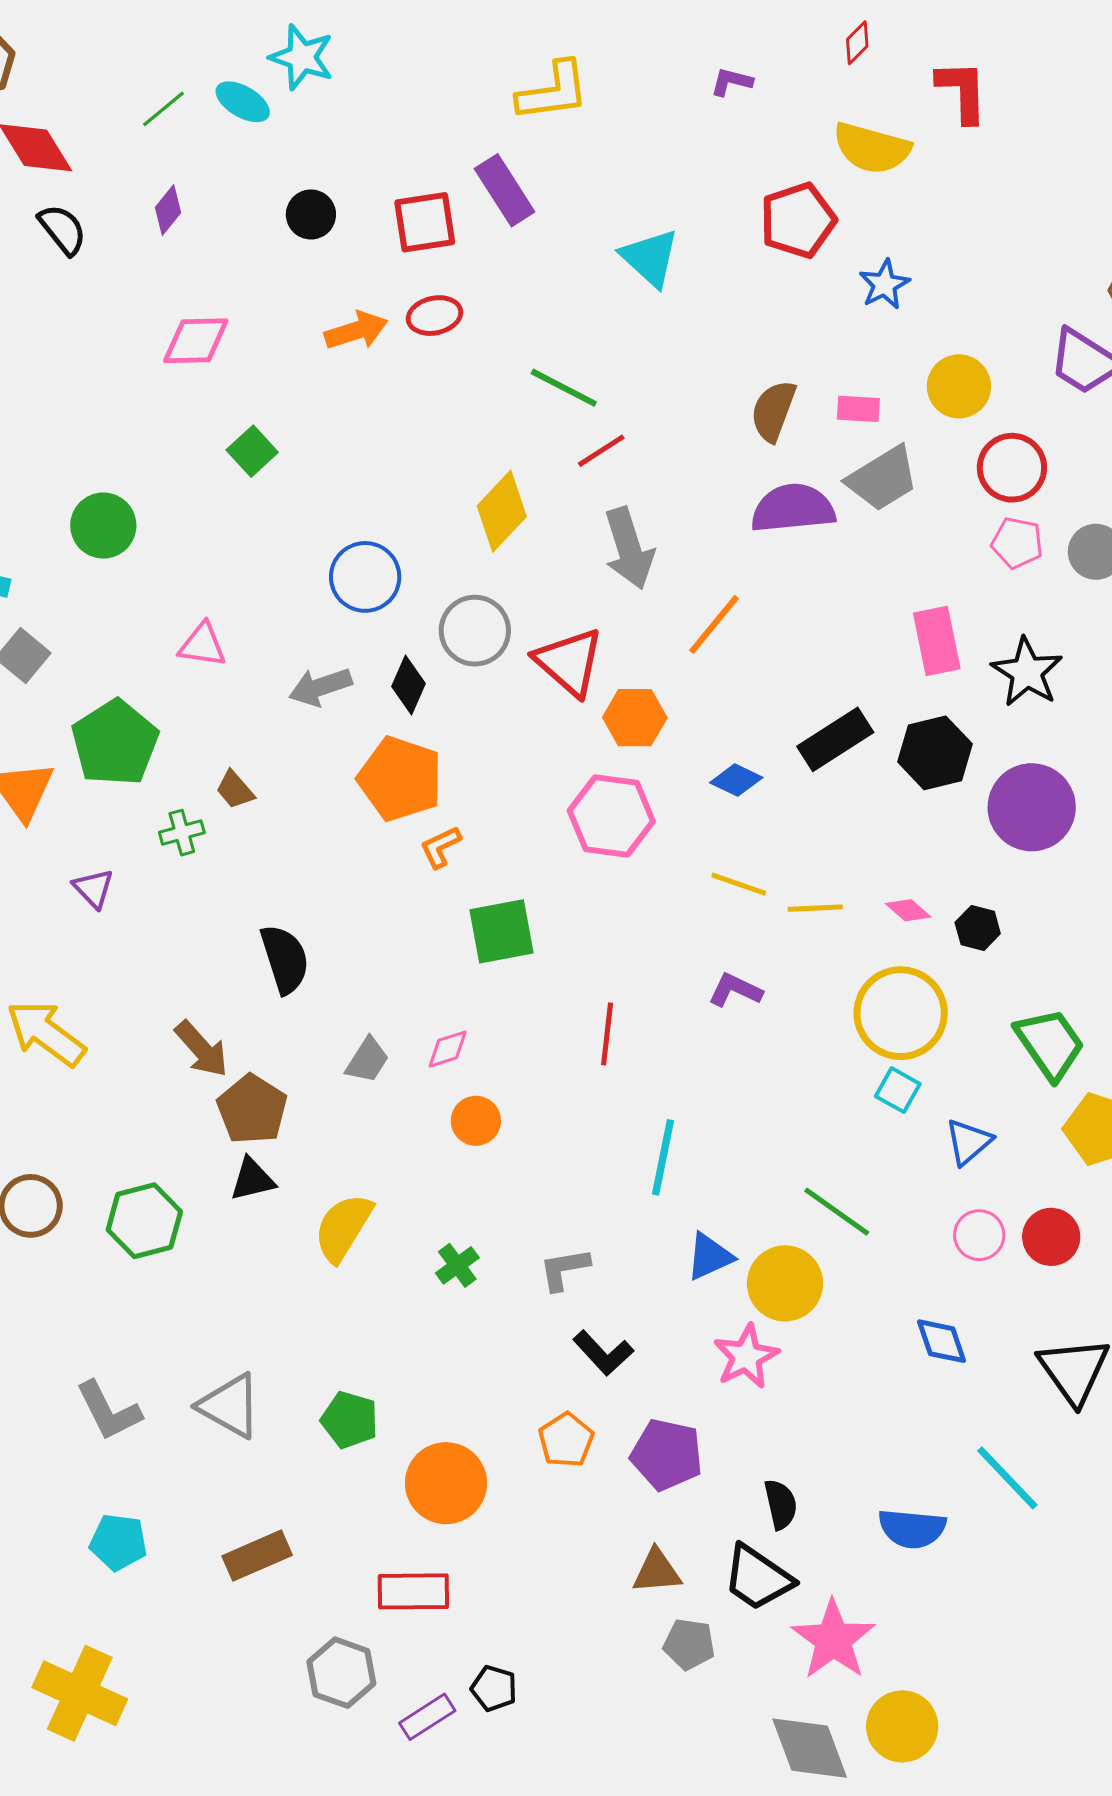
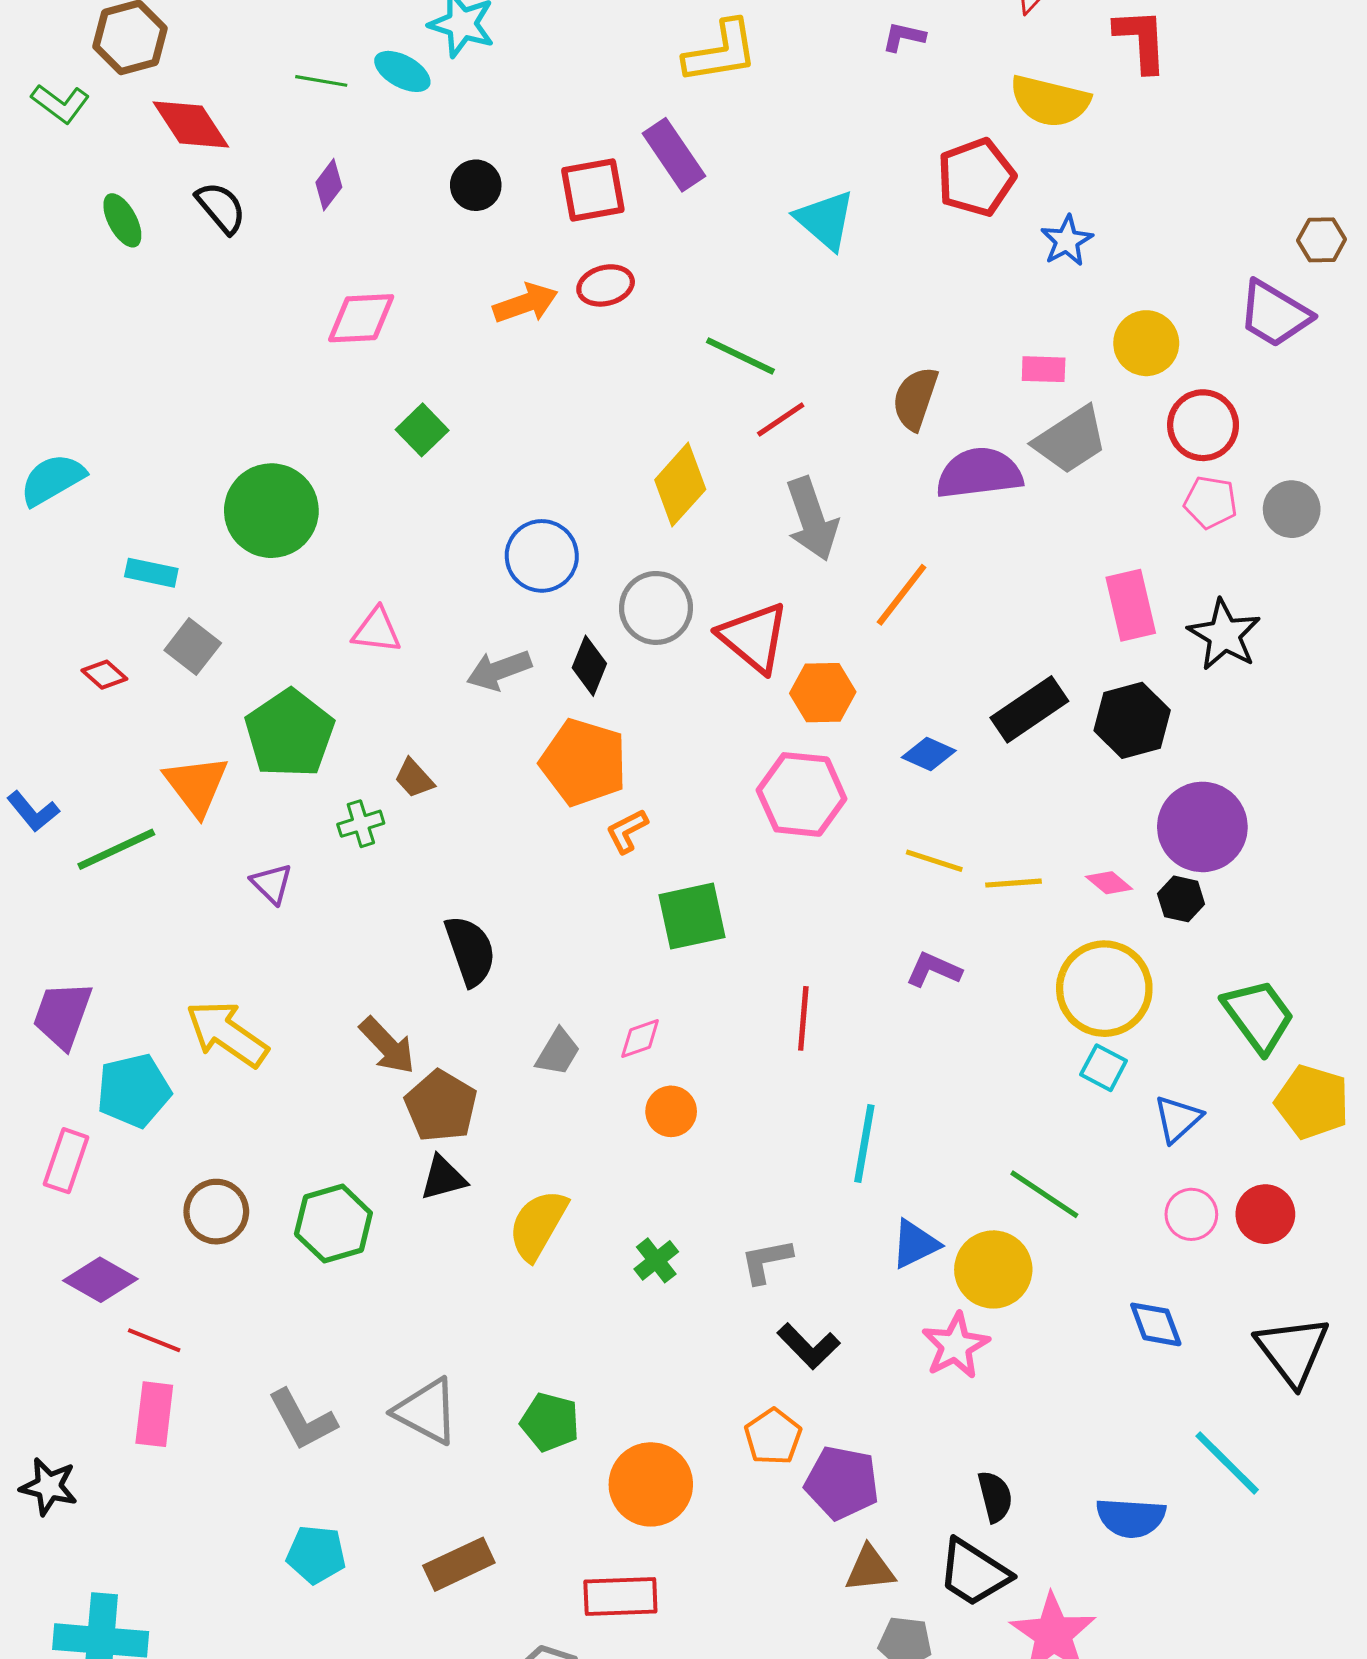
green line: (163, 109) -> (321, 81), turned 51
brown semicircle: (773, 411) -> (915, 398), moved
green circle: (103, 526) -> (271, 511), size x1.4
purple circle: (1032, 807) -> (1202, 827), moved
purple pentagon: (667, 1455) -> (842, 1483), moved

